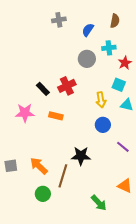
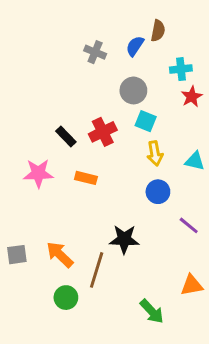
gray cross: (59, 20) -> (95, 52), moved, turned 32
brown semicircle: (115, 21) -> (158, 31), moved
cyan cross: (109, 48) -> (181, 69), moved
cyan square: (119, 85) -> (146, 121), moved
orange triangle: (125, 186) -> (192, 285), turned -35

